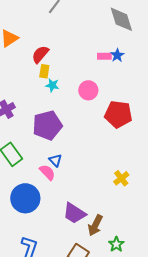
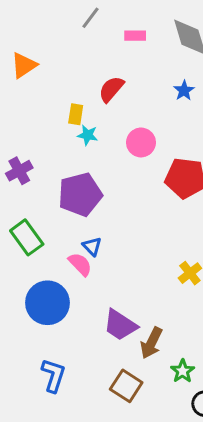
red semicircle: (40, 54) -> (111, 89), moved
pink rectangle: (104, 56) -> (135, 36), moved

